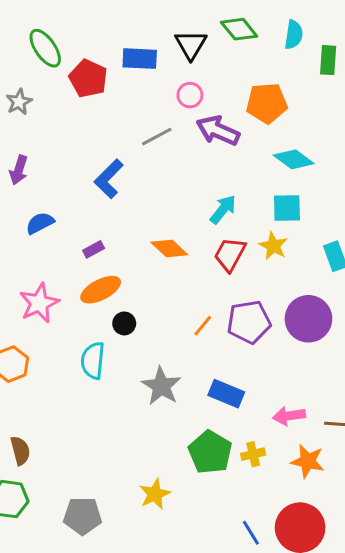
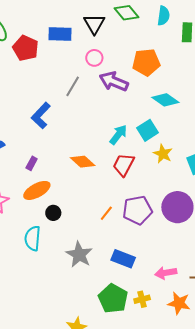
gray line: (157, 137) -> (73, 86), turned -30
cyan square: (287, 208) -> (147, 130), moved, turned -30
yellow star: (273, 246) -> (163, 154), moved
purple rectangle: (94, 249) -> (32, 163), turned -32

